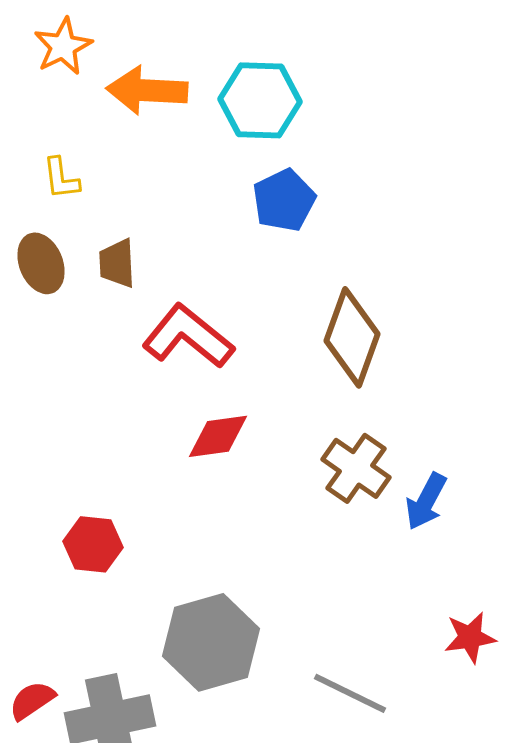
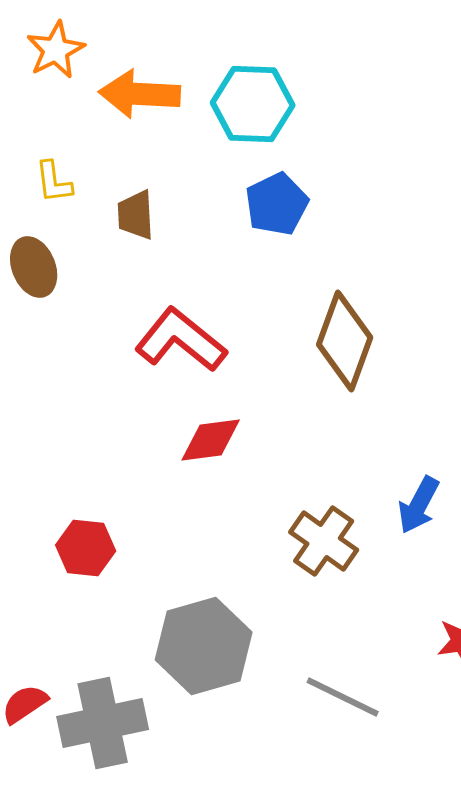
brown trapezoid: (117, 263) -> (136, 215), moved
brown cross: (356, 468) -> (324, 541), moved

